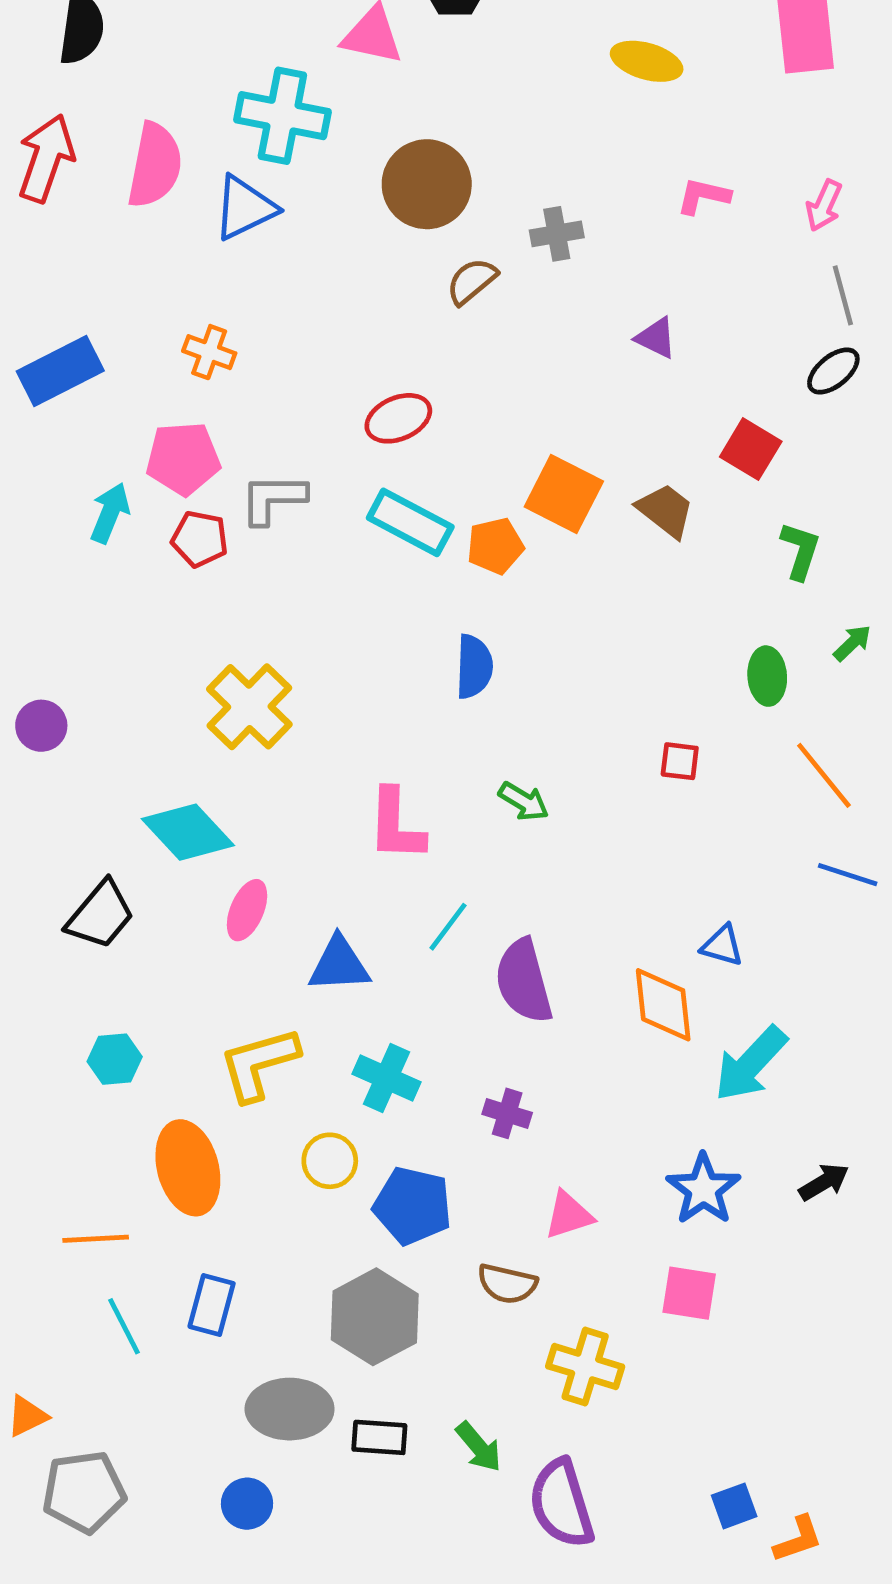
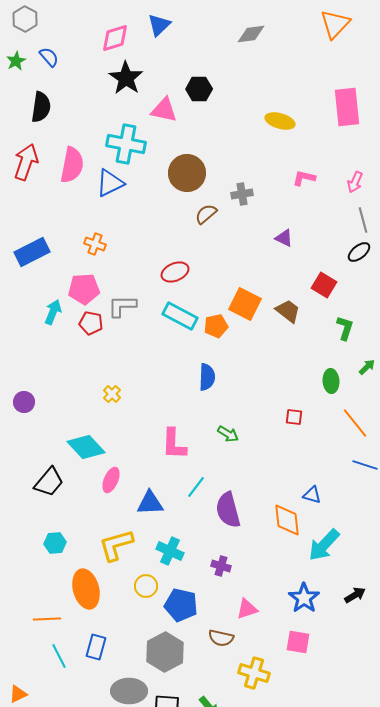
yellow cross: (249, 707) -> (112, 394), size x0.5

